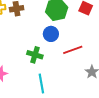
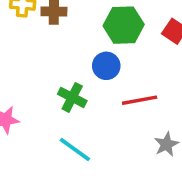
cyan line: (41, 83) -> (75, 149), turned -54

